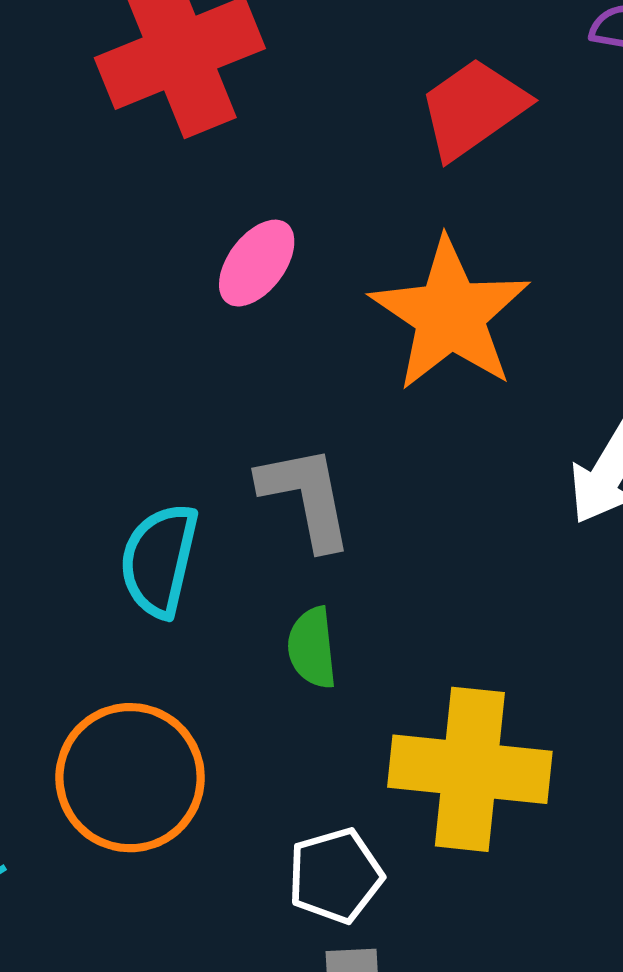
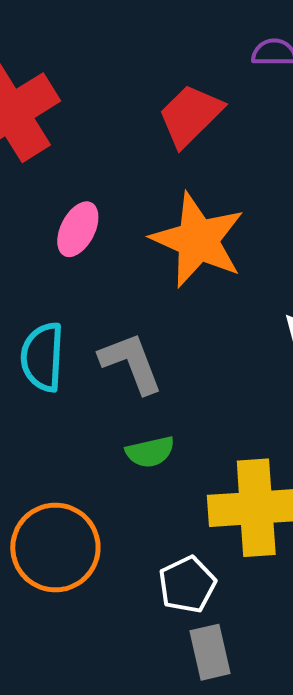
cyan semicircle: (159, 560) -> (42, 357), moved
green semicircle: (312, 648) -> (150, 452), turned -87

